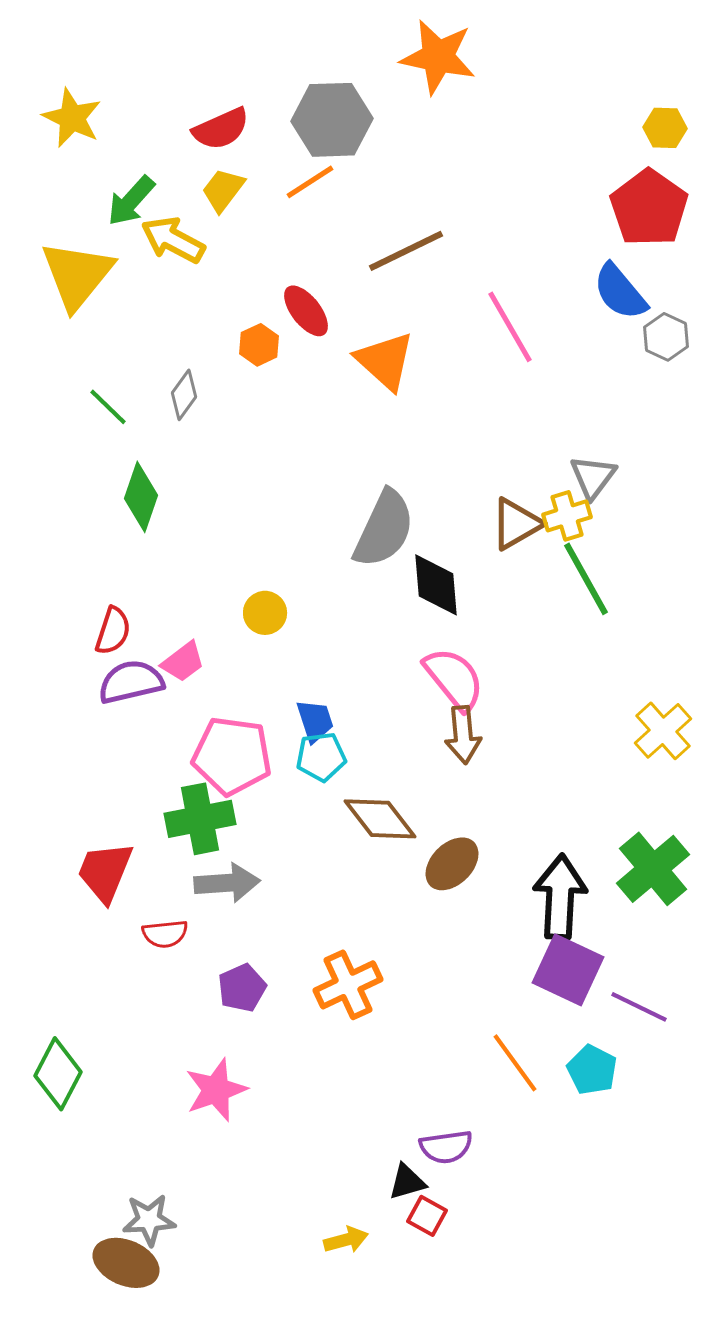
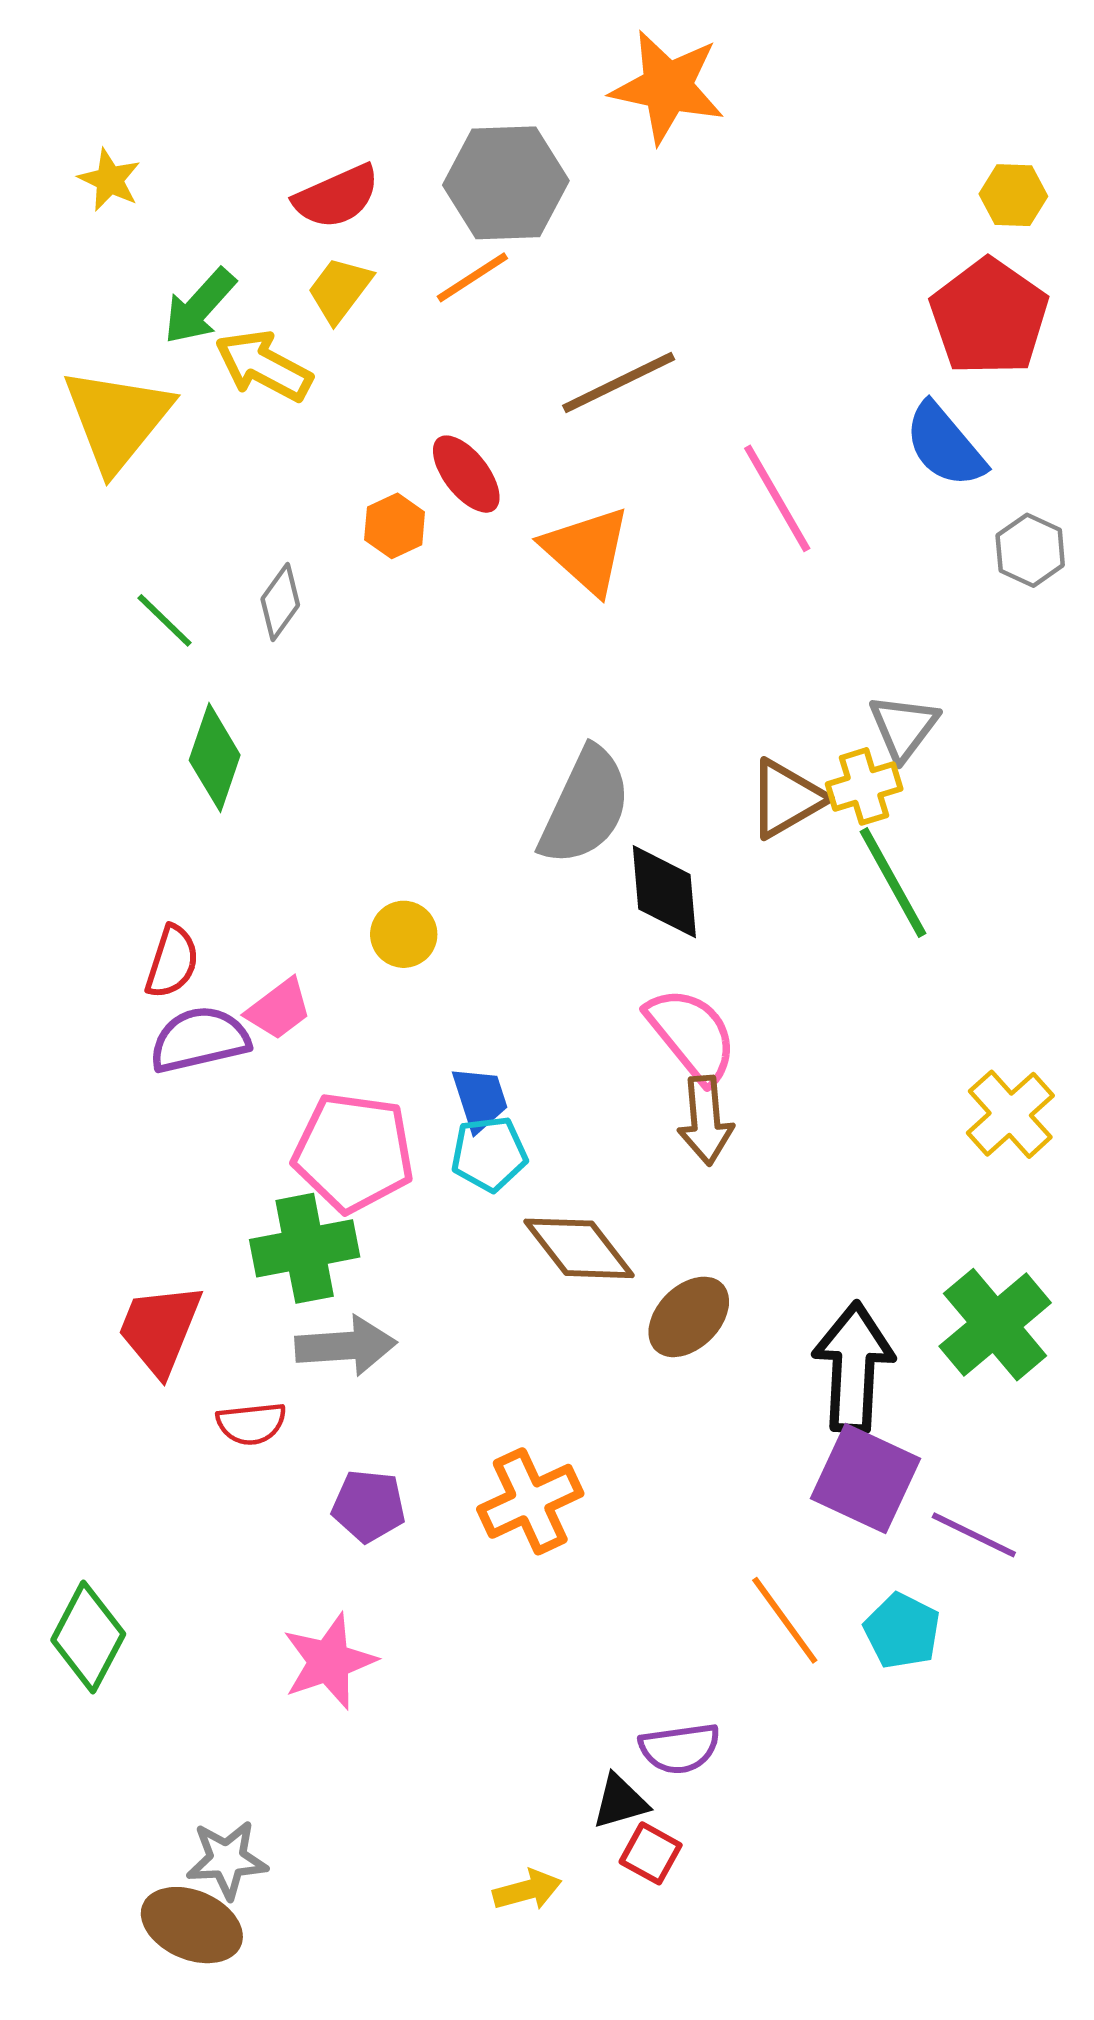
yellow star: (72, 118) -> (110, 180), size x0.7
gray hexagon: (666, 337) -> (1030, 550), moved
purple pentagon: (242, 988) -> (369, 1506), turned 30

